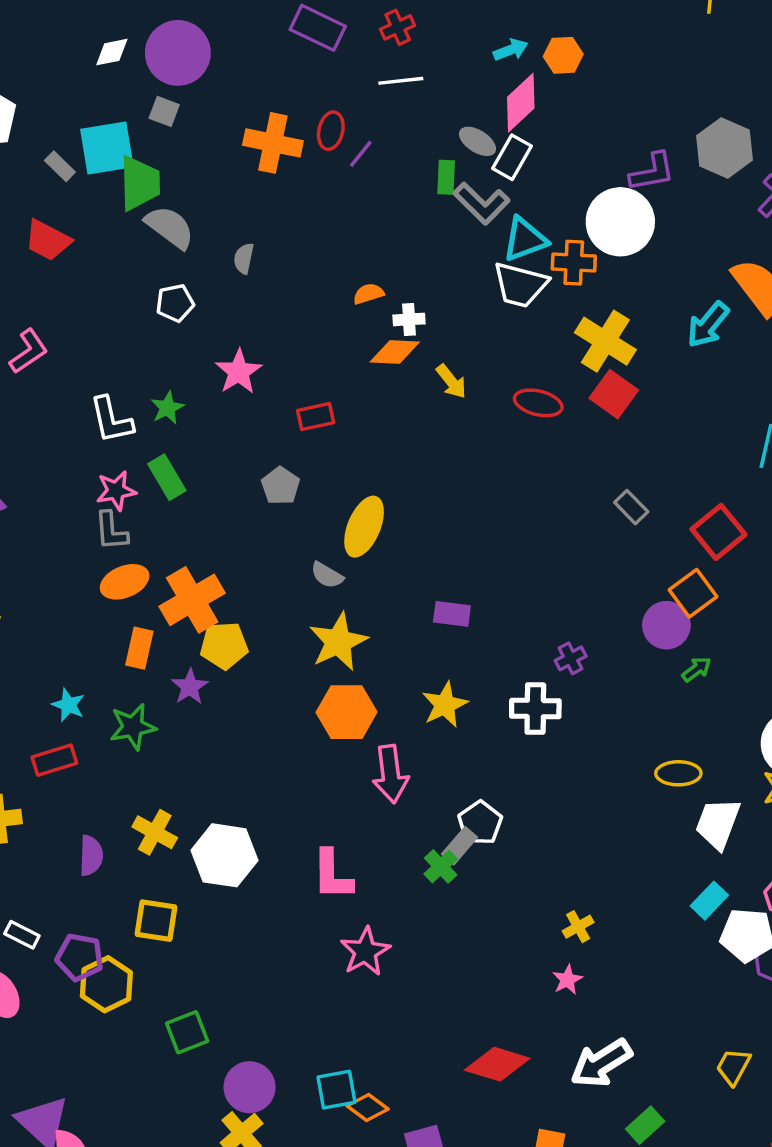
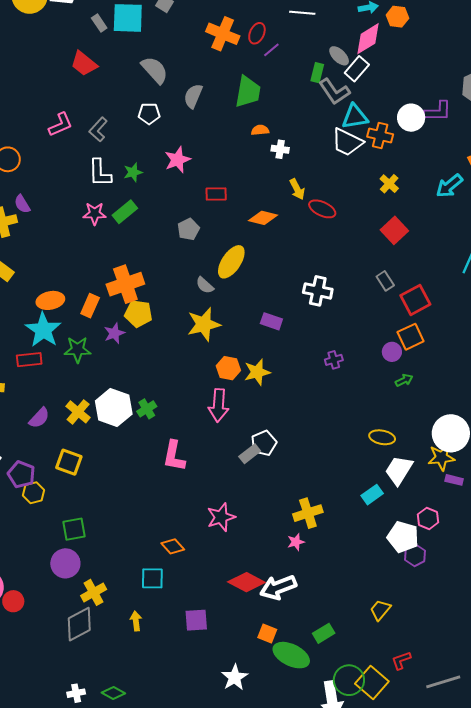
purple L-shape: (652, 172) -> (438, 111), moved
green trapezoid: (140, 183) -> (248, 92), moved
white circle: (620, 222) -> (411, 118), size x0.7
gray semicircle: (244, 258) -> (193, 96), size x1.4
yellow cross: (605, 341) -> (389, 184), size x0.6
orange diamond: (395, 352) -> (263, 218), moved
red square: (614, 394) -> (394, 230), moved
red ellipse: (538, 403) -> (322, 209), moved
green rectangle: (167, 477) -> (125, 212), turned 70
gray L-shape: (111, 531) -> (98, 129), moved, turned 35
red square: (718, 532) -> (415, 300), moved
orange ellipse: (125, 582) -> (50, 300), moved
purple circle: (666, 625) -> (392, 352), size x0.7
cyan star: (68, 705) -> (43, 330), size x1.8
white cross: (535, 709) -> (318, 291), moved
orange hexagon: (347, 712) -> (228, 368), moved, size x0.7
white hexagon: (225, 855) -> (114, 408), moved
purple semicircle: (91, 856) -> (39, 418), turned 30
green cross: (441, 866) -> (147, 409), moved
cyan rectangle: (709, 901) -> (372, 495), moved
yellow cross: (578, 927) -> (308, 513), size x1.6
pink star: (365, 952) -> (221, 517), moved
yellow hexagon: (106, 984) -> (34, 493), size x0.7
white arrow: (601, 1063) -> (278, 587), moved
purple circle: (250, 1087) -> (65, 563), moved
orange diamond: (368, 1107) -> (173, 546), moved

